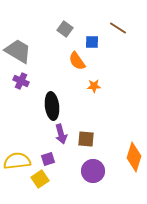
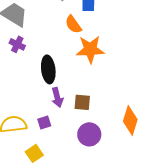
orange star: (94, 86) -> (90, 49), size x2.0
yellow square: (40, 179) -> (34, 153), moved

